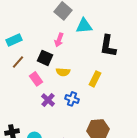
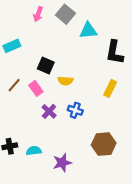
pink arrow: (59, 40) -> (38, 14), moved
brown line: (18, 62) -> (14, 85), moved
yellow rectangle: (95, 79) -> (110, 88), moved

